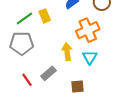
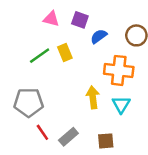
orange cross: (88, 30) -> (119, 70), turned 30
gray pentagon: (22, 43) -> (28, 102), moved
gray rectangle: (48, 73) -> (68, 137), moved

